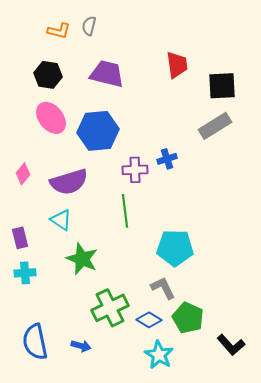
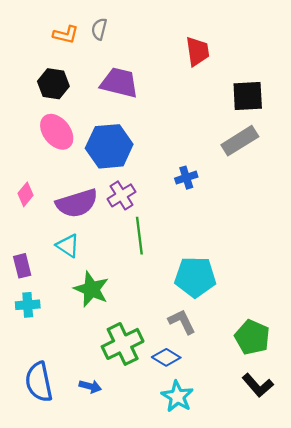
red trapezoid: (177, 65) -> (197, 51), moved
purple cross: (135, 170) -> (121, 195), moved, turned -30
green pentagon: (188, 318) -> (252, 337), moved

